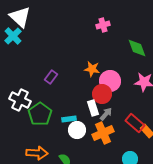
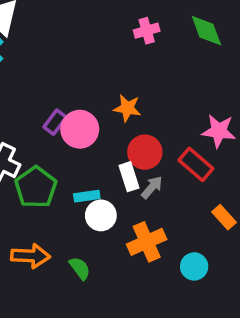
green diamond: (137, 48) -> (206, 31), moved
pink circle: (110, 81) -> (80, 129), moved
red rectangle: (135, 123) -> (196, 164), moved
orange cross: (103, 133) -> (147, 242), moved

